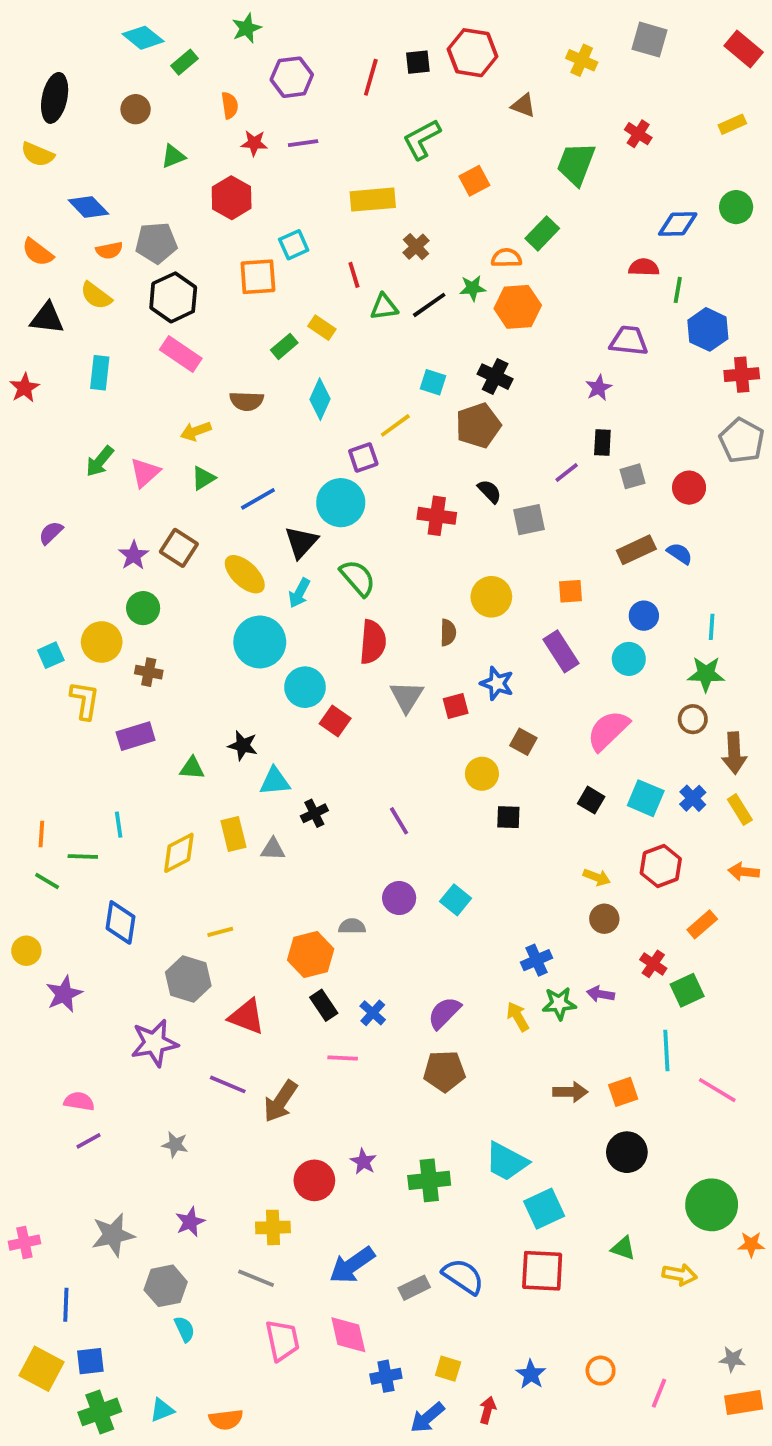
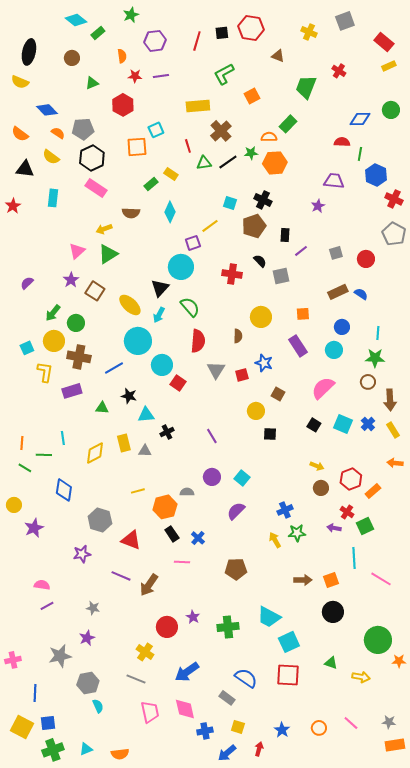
gray square: (649, 40) -> (345, 21), turned -36
red rectangle: (744, 49) -> (384, 42), moved
brown cross: (416, 247) -> (221, 131), size x1.5
orange semicircle: (109, 250) -> (58, 133), turned -136
red cross: (742, 375) -> (394, 199), turned 30
black rectangle: (602, 442) -> (285, 235), moved
green arrow: (100, 461) -> (53, 313), moved
green triangle: (203, 478) -> (108, 254), size x1.5
blue line: (258, 499) -> (114, 368), moved
purple star: (134, 555) -> (71, 280), moved
brown cross: (149, 672) -> (79, 357), size x1.6
red hexagon: (661, 866) -> (351, 479), moved
yellow line: (220, 932) -> (138, 491), moved
purple arrow: (601, 994) -> (334, 528), moved
purple semicircle: (444, 1013) -> (236, 511), moved
purple star: (154, 1043) -> (82, 554), size x0.7
purple star: (190, 1222) -> (87, 638), moved
yellow cross: (273, 1227) -> (145, 652), turned 36
gray rectangle: (414, 1288) -> (227, 698), moved, turned 63
pink line: (659, 1393) -> (351, 723), moved, turned -70

